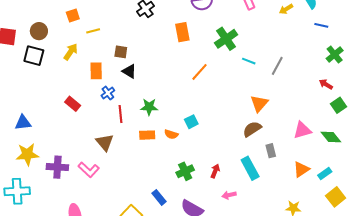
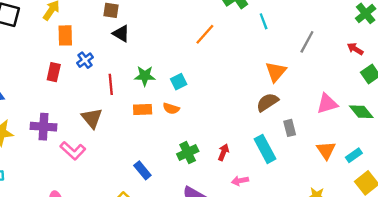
cyan line: (249, 61) -> (264, 21), turned 48
gray line: (277, 66) -> (307, 42), moved
orange rectangle: (96, 71) -> (65, 35), moved
blue cross: (108, 93) -> (85, 60), moved
red rectangle: (73, 104) -> (54, 72), turned 63
cyan square: (191, 122) -> (179, 82), moved
purple cross: (57, 167) -> (44, 127), moved
orange triangle: (301, 169) -> (326, 150), turned -30
blue rectangle: (159, 197) -> (142, 170), moved

